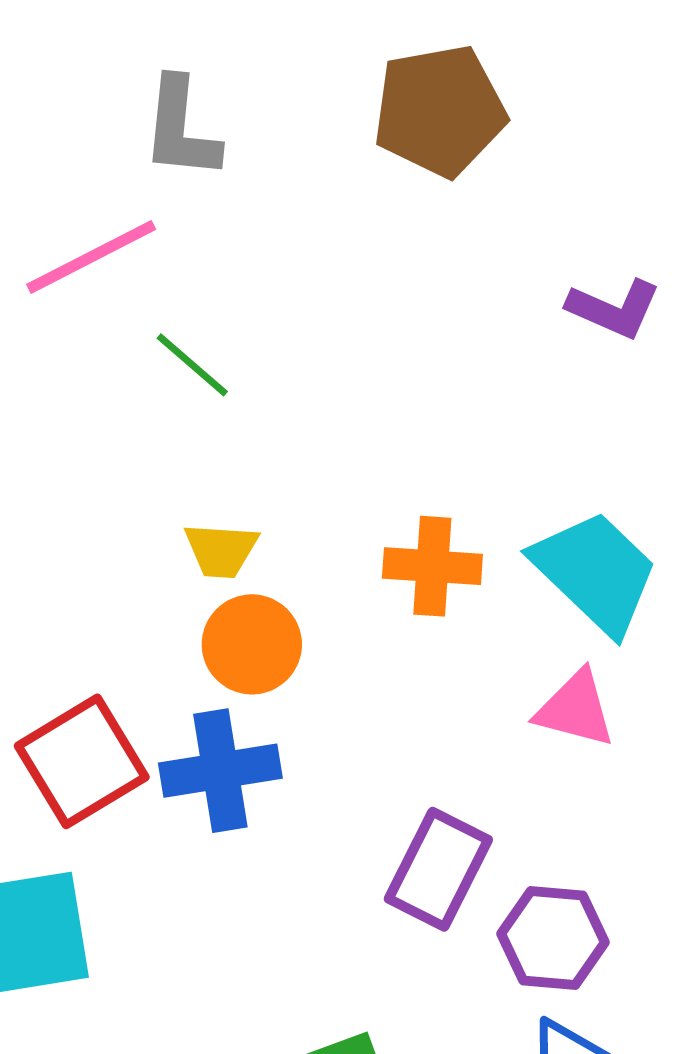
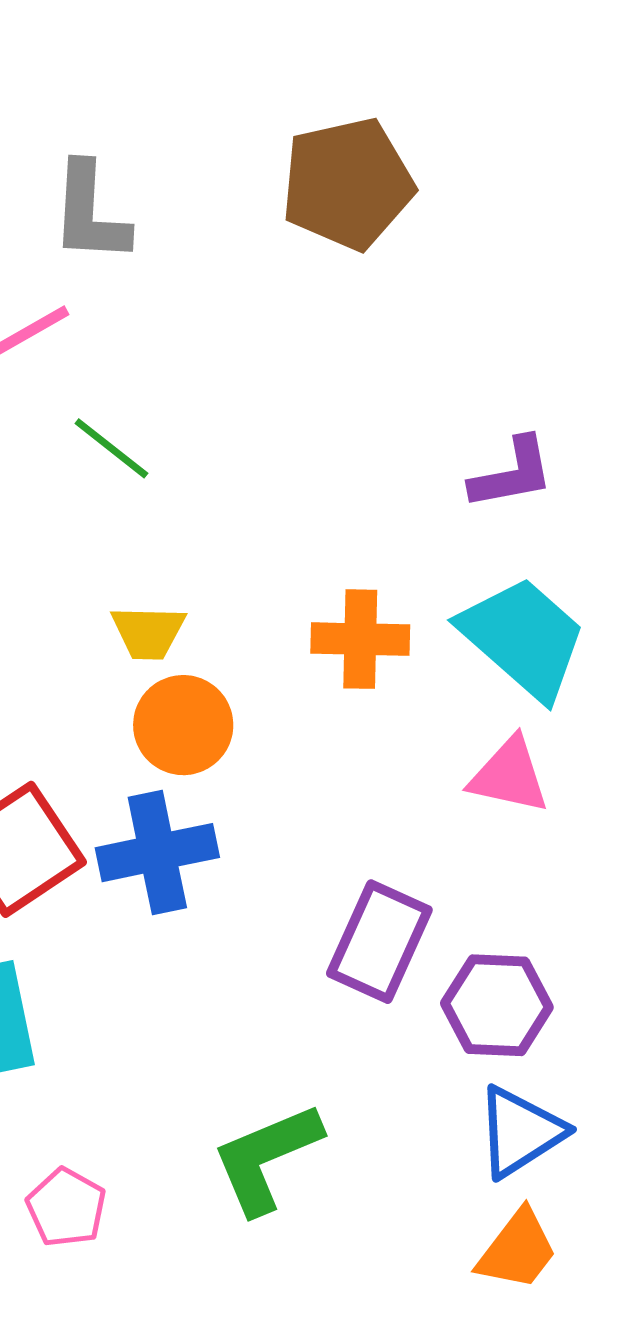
purple L-shape: (614, 309) -> (512, 473), moved, turned -32

